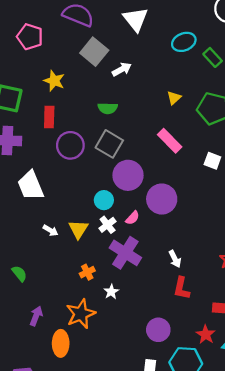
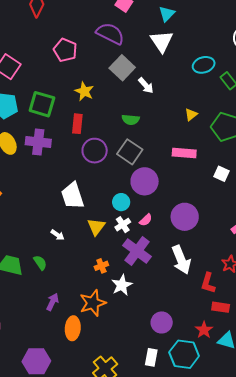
white arrow: (122, 69) -> (146, 85), turned 72
pink rectangle: (170, 141) -> (184, 153), turned -45
white trapezoid: (31, 186) -> (73, 196), moved
purple circle: (162, 199) -> (185, 217), moved
white arrow: (50, 230) -> (58, 235), moved
white arrow: (175, 259) -> (181, 260), size x1.8
red L-shape: (182, 288) -> (208, 283), moved
white star: (111, 292) -> (122, 285), size x1.5

